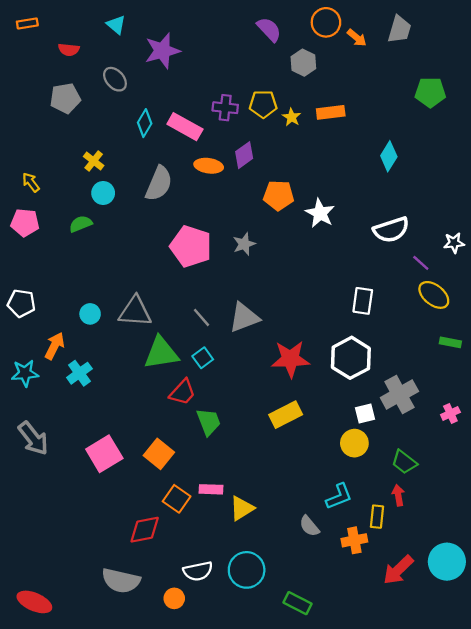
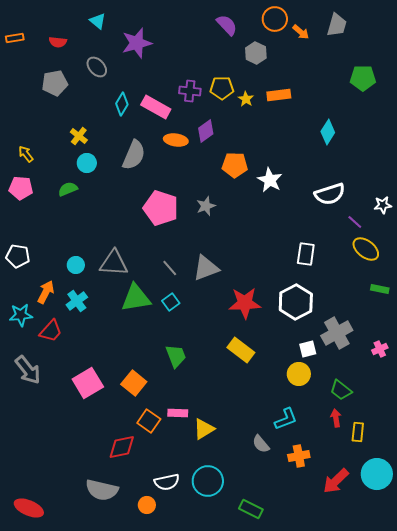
orange rectangle: (27, 24) -> (15, 38), moved
cyan cross: (79, 373) -> (77, 301), moved
red trapezoid: (183, 392) -> (51, 331), moved
yellow rectangle: (286, 415) -> (241, 350), turned 64
yellow rectangle: (377, 517) -> (358, 432), moved

